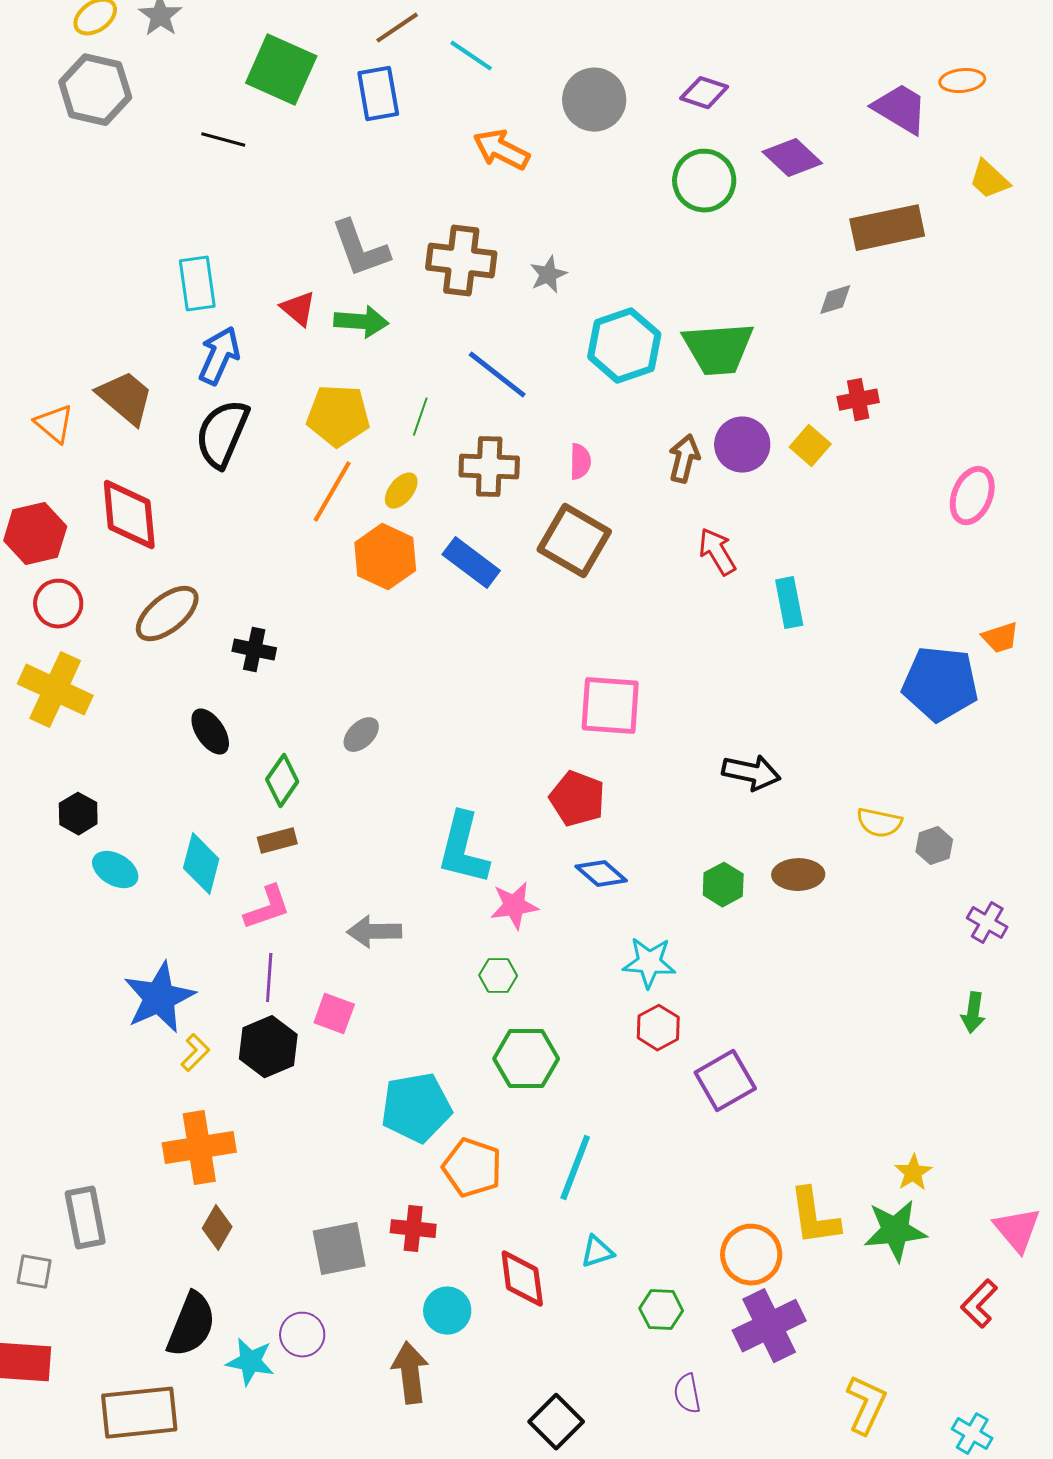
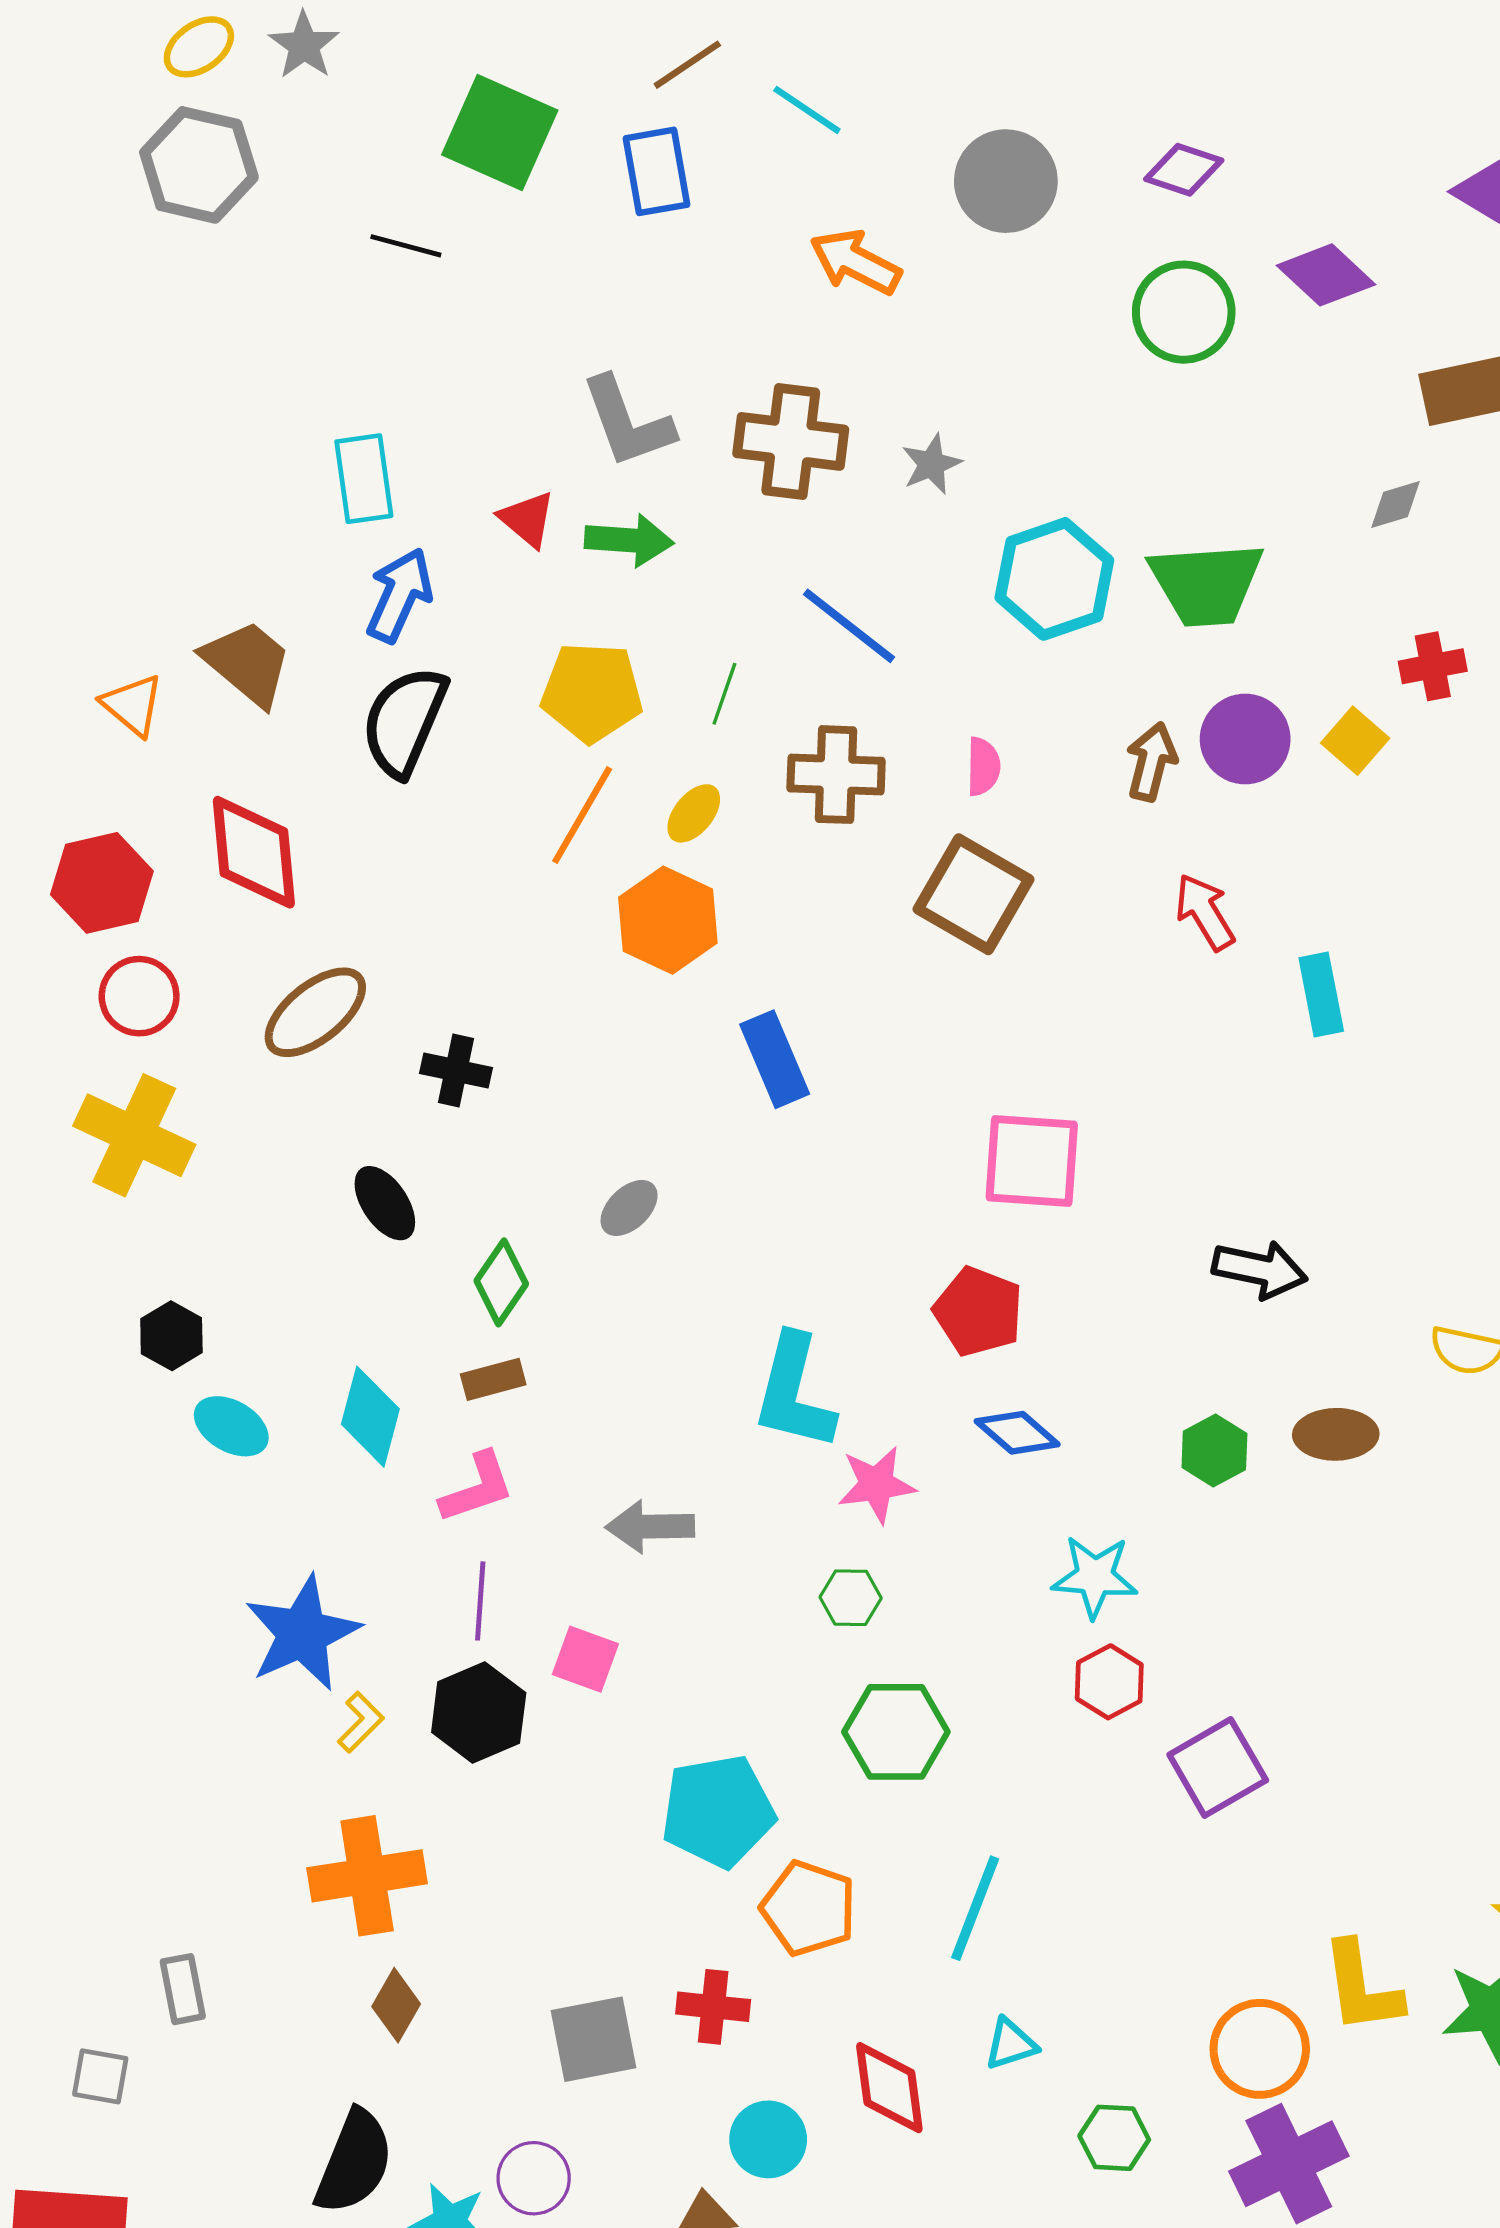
blue rectangle: (471, 563) -> (775, 1059), moved, turned 30
gray rectangle: (85, 1218) -> (183, 1989), size x0.7

